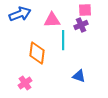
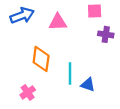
purple cross: (81, 25) -> (106, 34), moved, turned 32
cyan line: (63, 40) -> (70, 73), moved

